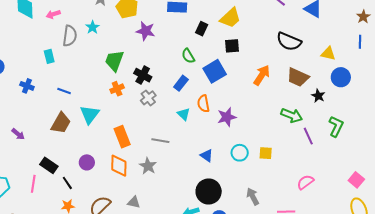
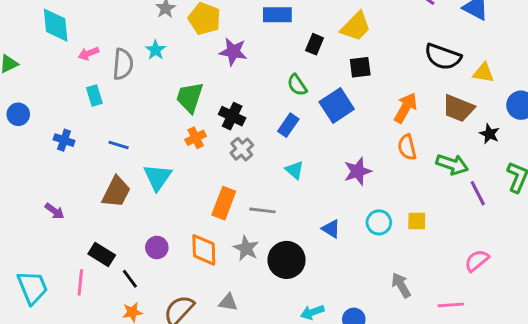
pink arrow: (53, 14) -> (88, 54), moved
yellow triangle: (328, 54) -> (484, 73), moved
orange semicircle: (203, 104) -> (407, 147), moved
orange rectangle: (122, 137) -> (224, 203), moved, turned 45
black circle: (209, 192) -> (287, 260), moved

